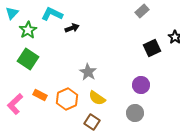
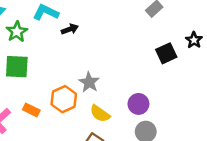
green square: (28, 59) -> (17, 67), turned -30
purple circle: (141, 85) -> (138, 104), moved
orange hexagon: (67, 99) -> (64, 99), moved

